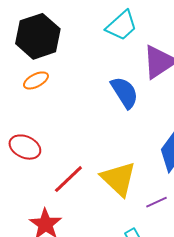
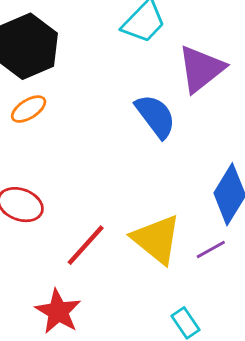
purple line: (157, 202) -> (211, 250), moved

